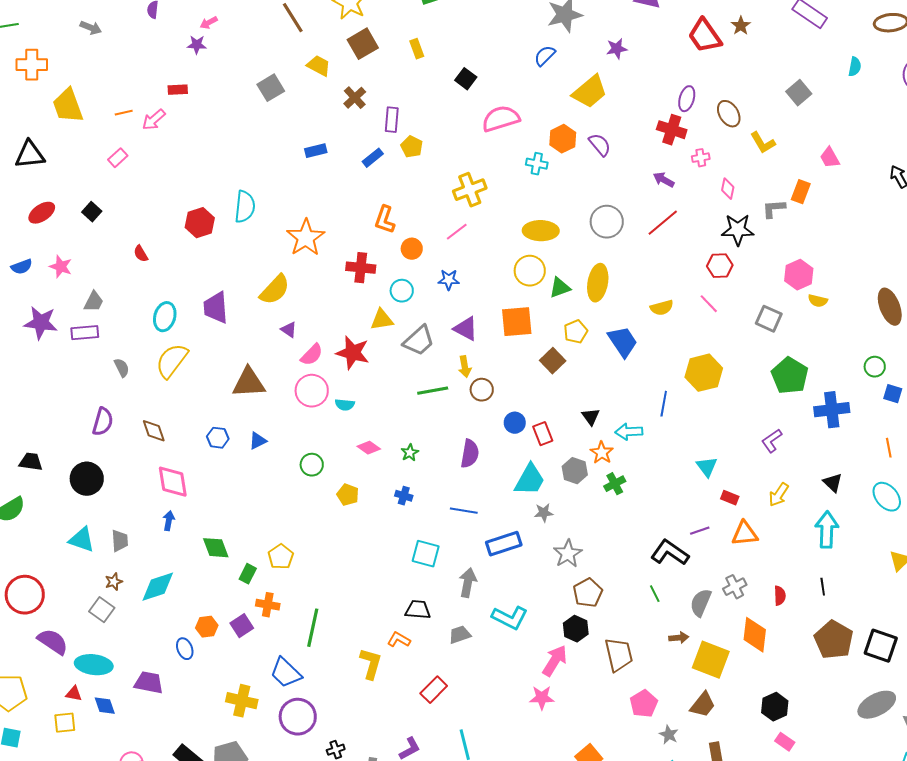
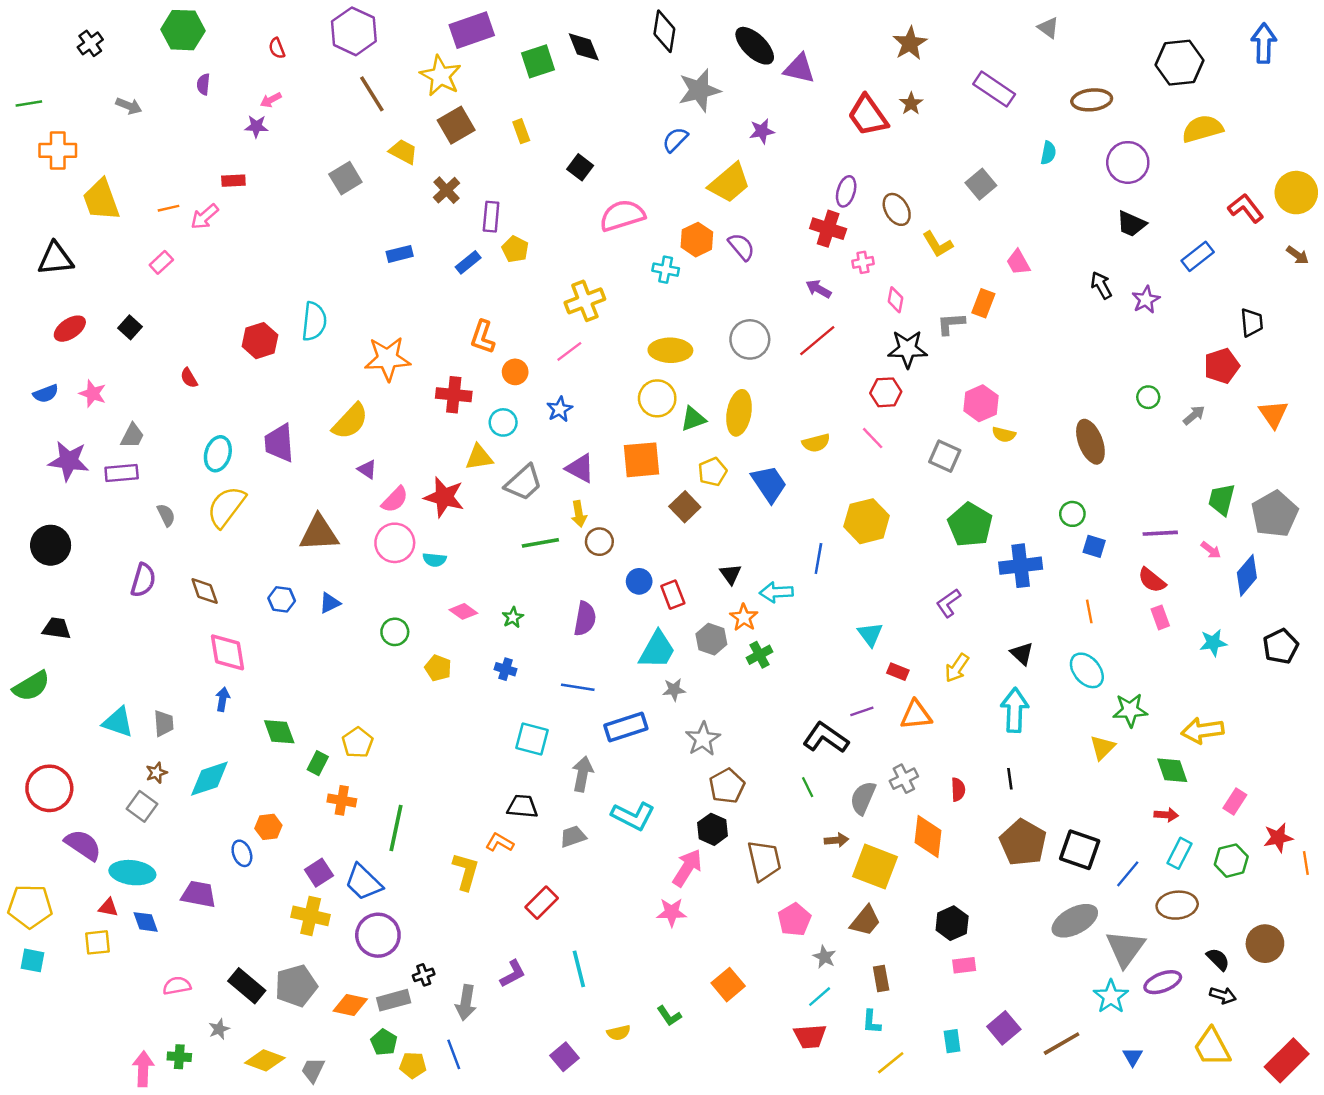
orange star: (306, 238) -> (388, 359), turned 30
blue star: (449, 280) -> (560, 409), turned -30
black circle: (87, 479) -> (51, 545), moved
purple square: (242, 626) -> (319, 873), moved
pink rectangle: (785, 742) -> (964, 965), turned -42

